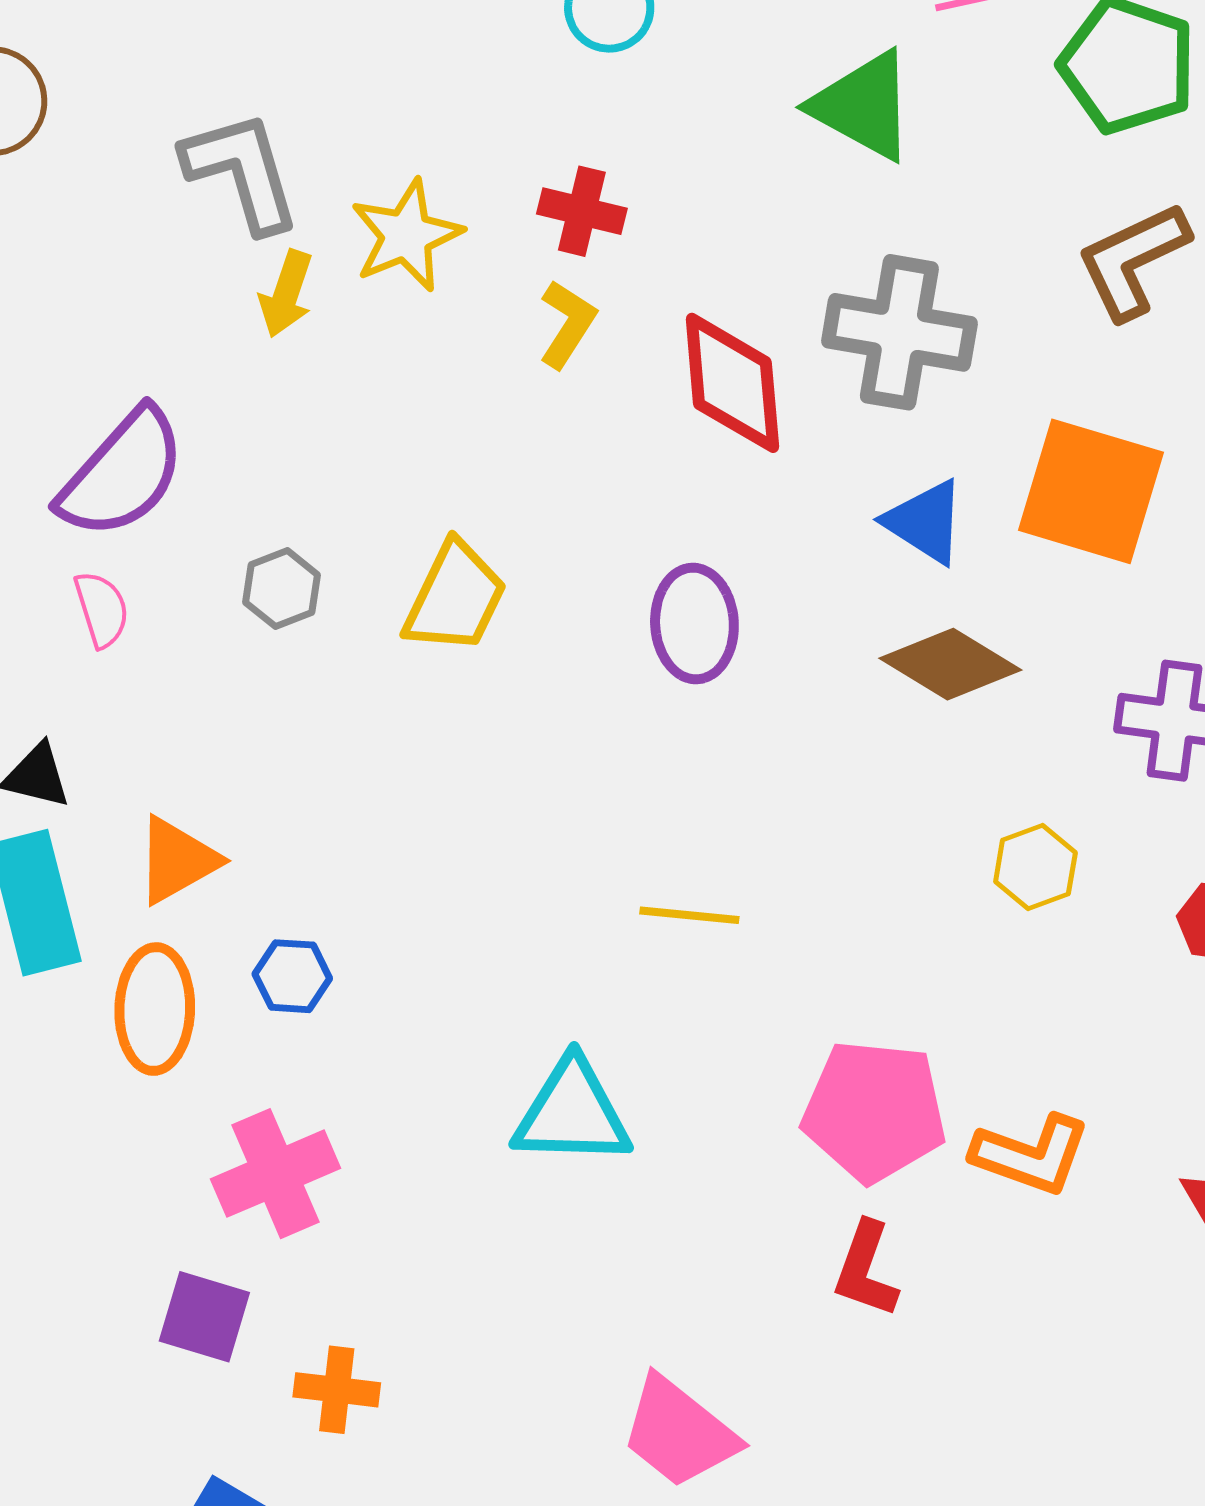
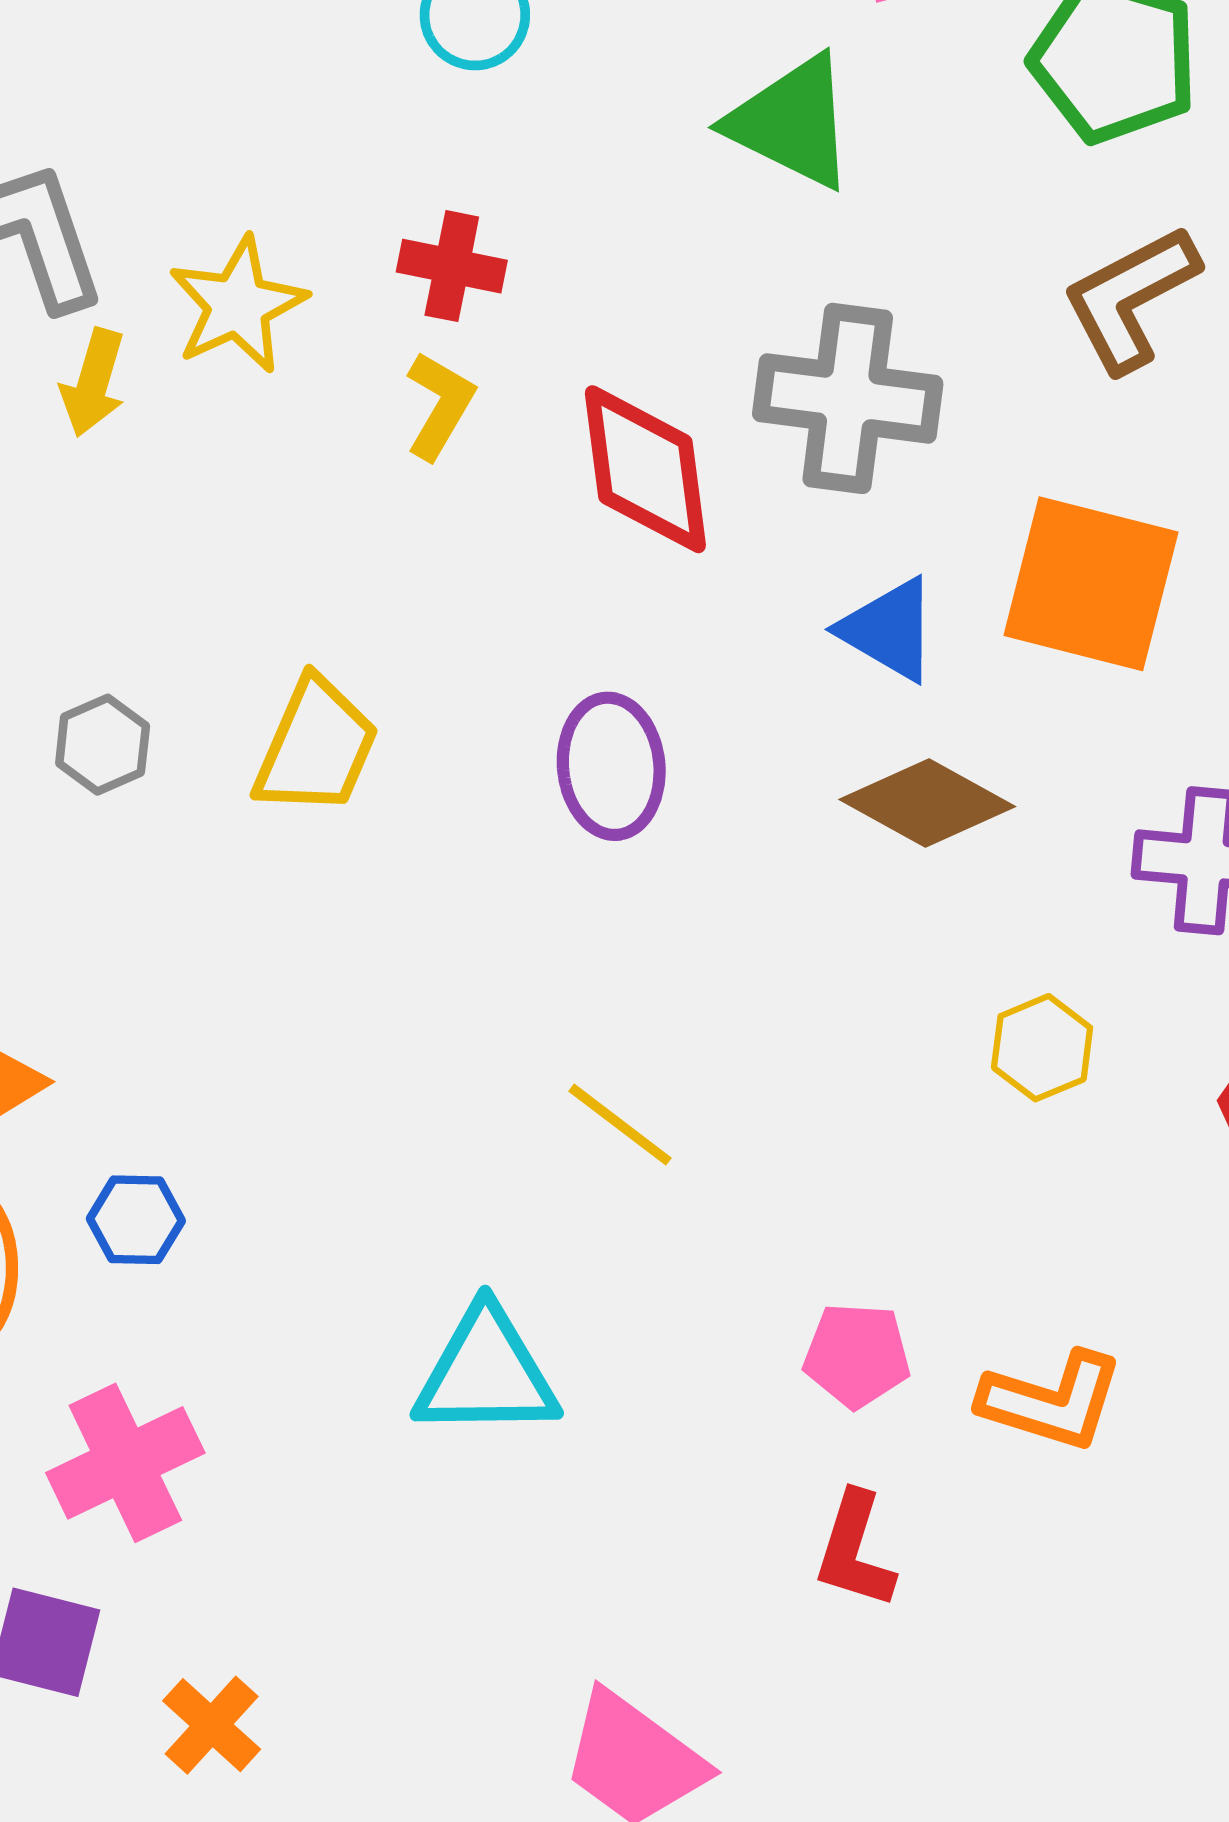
yellow line: (689, 915) -> (620, 1125), turned 34
pink pentagon: (874, 1111) -> (857, 1355), size x0.6
orange cross: (337, 1390) -> (212, 1725), turned 38

